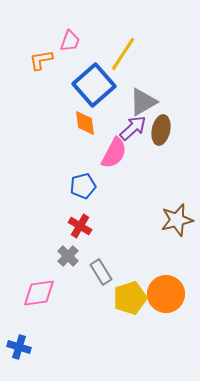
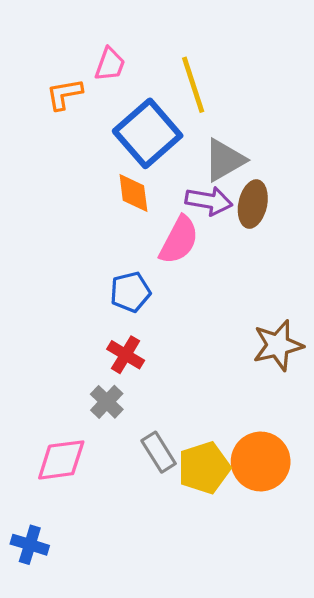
yellow line: (123, 54) -> (193, 85), turned -51
purple arrow: (133, 128) -> (209, 201), turned 52
gray rectangle: (101, 272) -> (159, 452), moved

